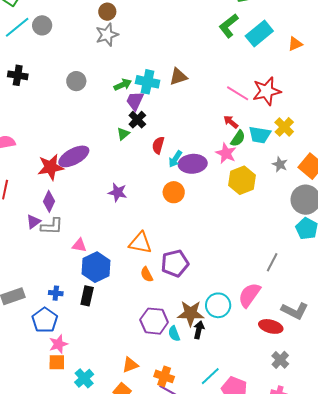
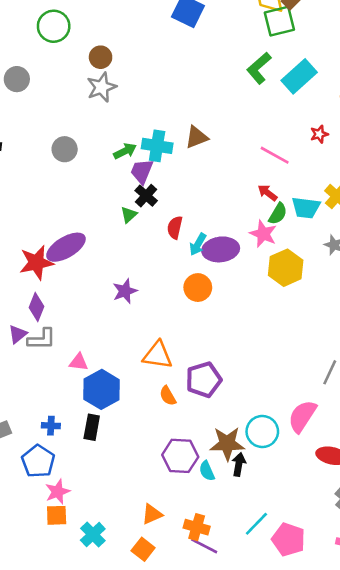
red star: (267, 91) -> (319, 134), moved, size x0.5
purple star: (118, 192) -> (125, 291), turned -30

